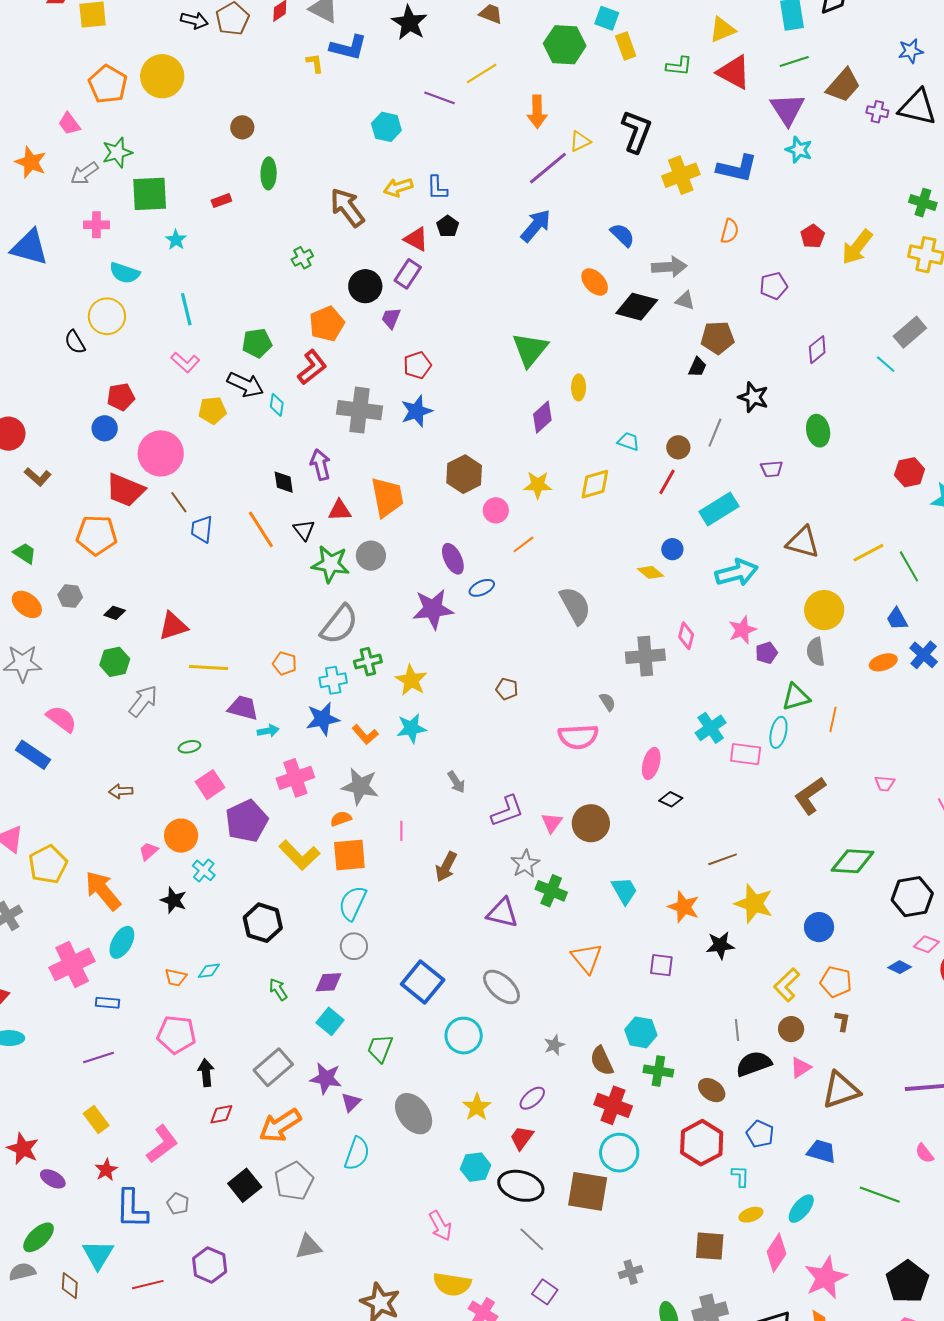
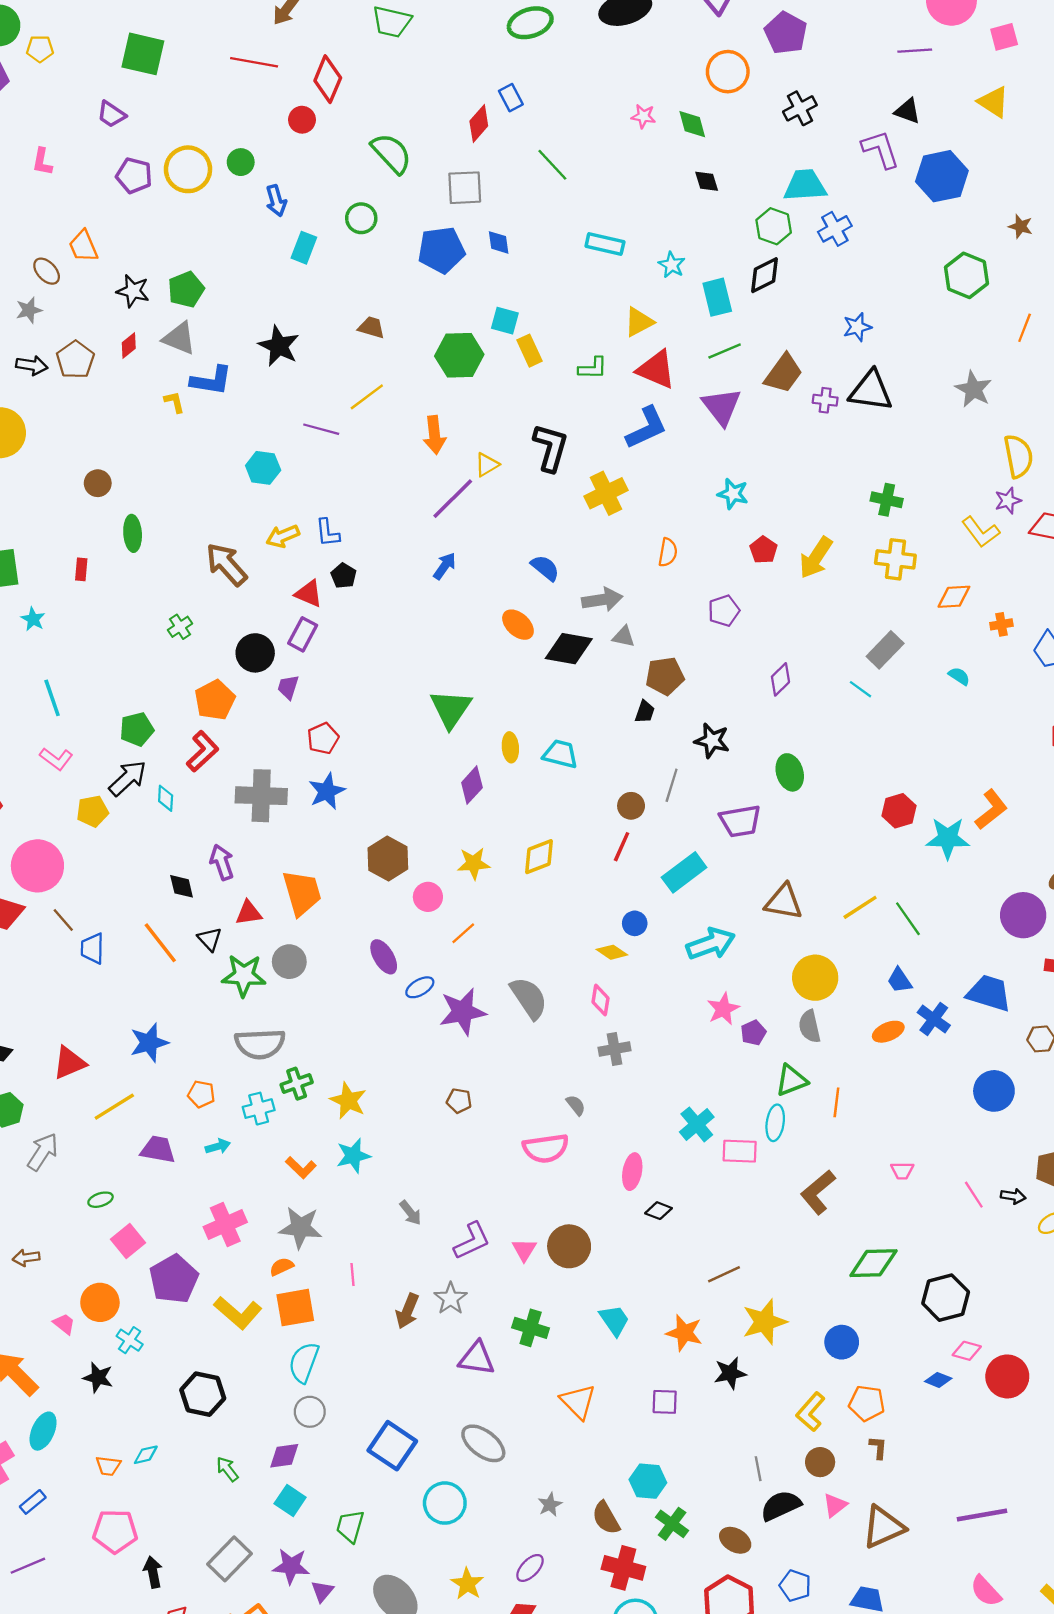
cyan star: (799, 150) -> (733, 494), moved
blue L-shape: (737, 168) -> (646, 428), moved, turned -33
red rectangle: (221, 201) -> (81, 569), turned -60
blue arrow: (536, 226) -> (445, 566), size x0.7
black arrow: (245, 385) -> (128, 778), turned -63
cyan trapezoid: (629, 441) -> (560, 754), moved, size x1.4
purple trapezoid: (772, 469) -> (740, 821), size x1.6
purple star: (433, 609) -> (463, 1012), moved
gray semicircle: (339, 624) -> (260, 1044), turned 54
pink diamond: (686, 636) -> (600, 1000), moved
gray cross: (645, 656) -> (614, 1049), size x0.7
yellow line: (209, 667) -> (114, 1107), turned -30
blue star: (323, 719) -> (149, 1043), moved
cyan arrow: (268, 731) -> (218, 1146), moved
pink trapezoid: (148, 851) -> (64, 1324), turned 85
gray star: (525, 864) -> (451, 1298), moved
yellow star: (754, 904) -> (764, 1322), turned -30
blue rectangle: (108, 1003) -> (33, 1502), turned -40
green cross: (658, 1071) -> (672, 1524), turned 32
pink semicircle: (924, 1153) -> (986, 1591), size x1.4

